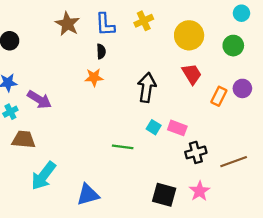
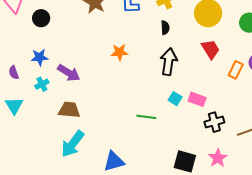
black semicircle: (101, 51) -> (165, 28), moved
brown trapezoid: (24, 139) -> (69, 110), moved

